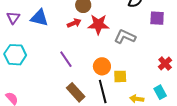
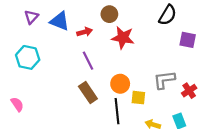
red arrow: (74, 23) -> (85, 32), moved
gray L-shape: (125, 37) -> (164, 80), moved, turned -40
purple line: (66, 59) -> (88, 61), moved
brown rectangle: (76, 92) -> (88, 92), moved

